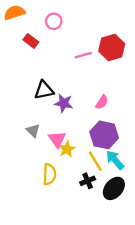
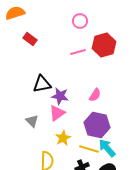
pink circle: (54, 21) -> (80, 21), moved
pink triangle: (57, 139) -> (57, 113), moved, turned 30
yellow line: (95, 161) -> (89, 149), turned -42

